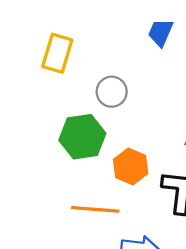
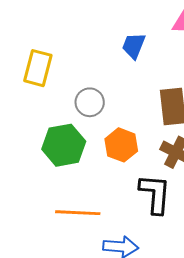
orange hexagon: (131, 166) -> (121, 145), moved

